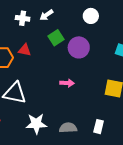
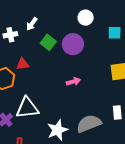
white circle: (91, 16) -> (86, 18), moved
gray semicircle: (68, 128) -> (89, 124), size x1.4

